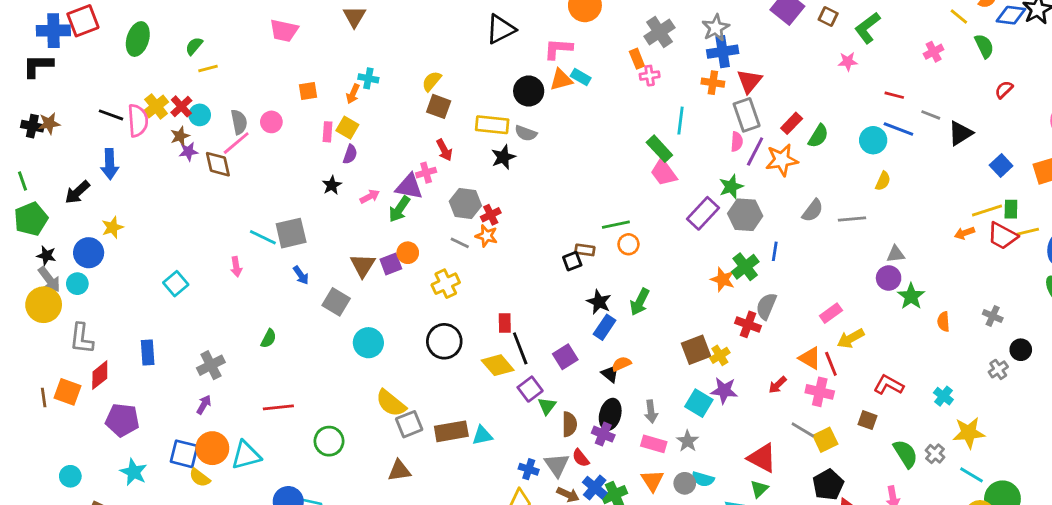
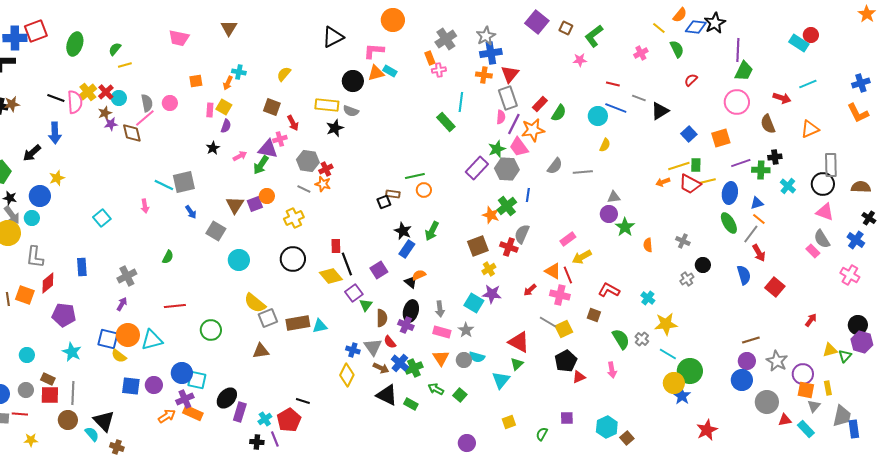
brown square: (439, 106) -> (272, 107), moved
pink trapezoid: (664, 173) -> (519, 147), moved
brown square: (696, 350) -> (478, 246), moved

